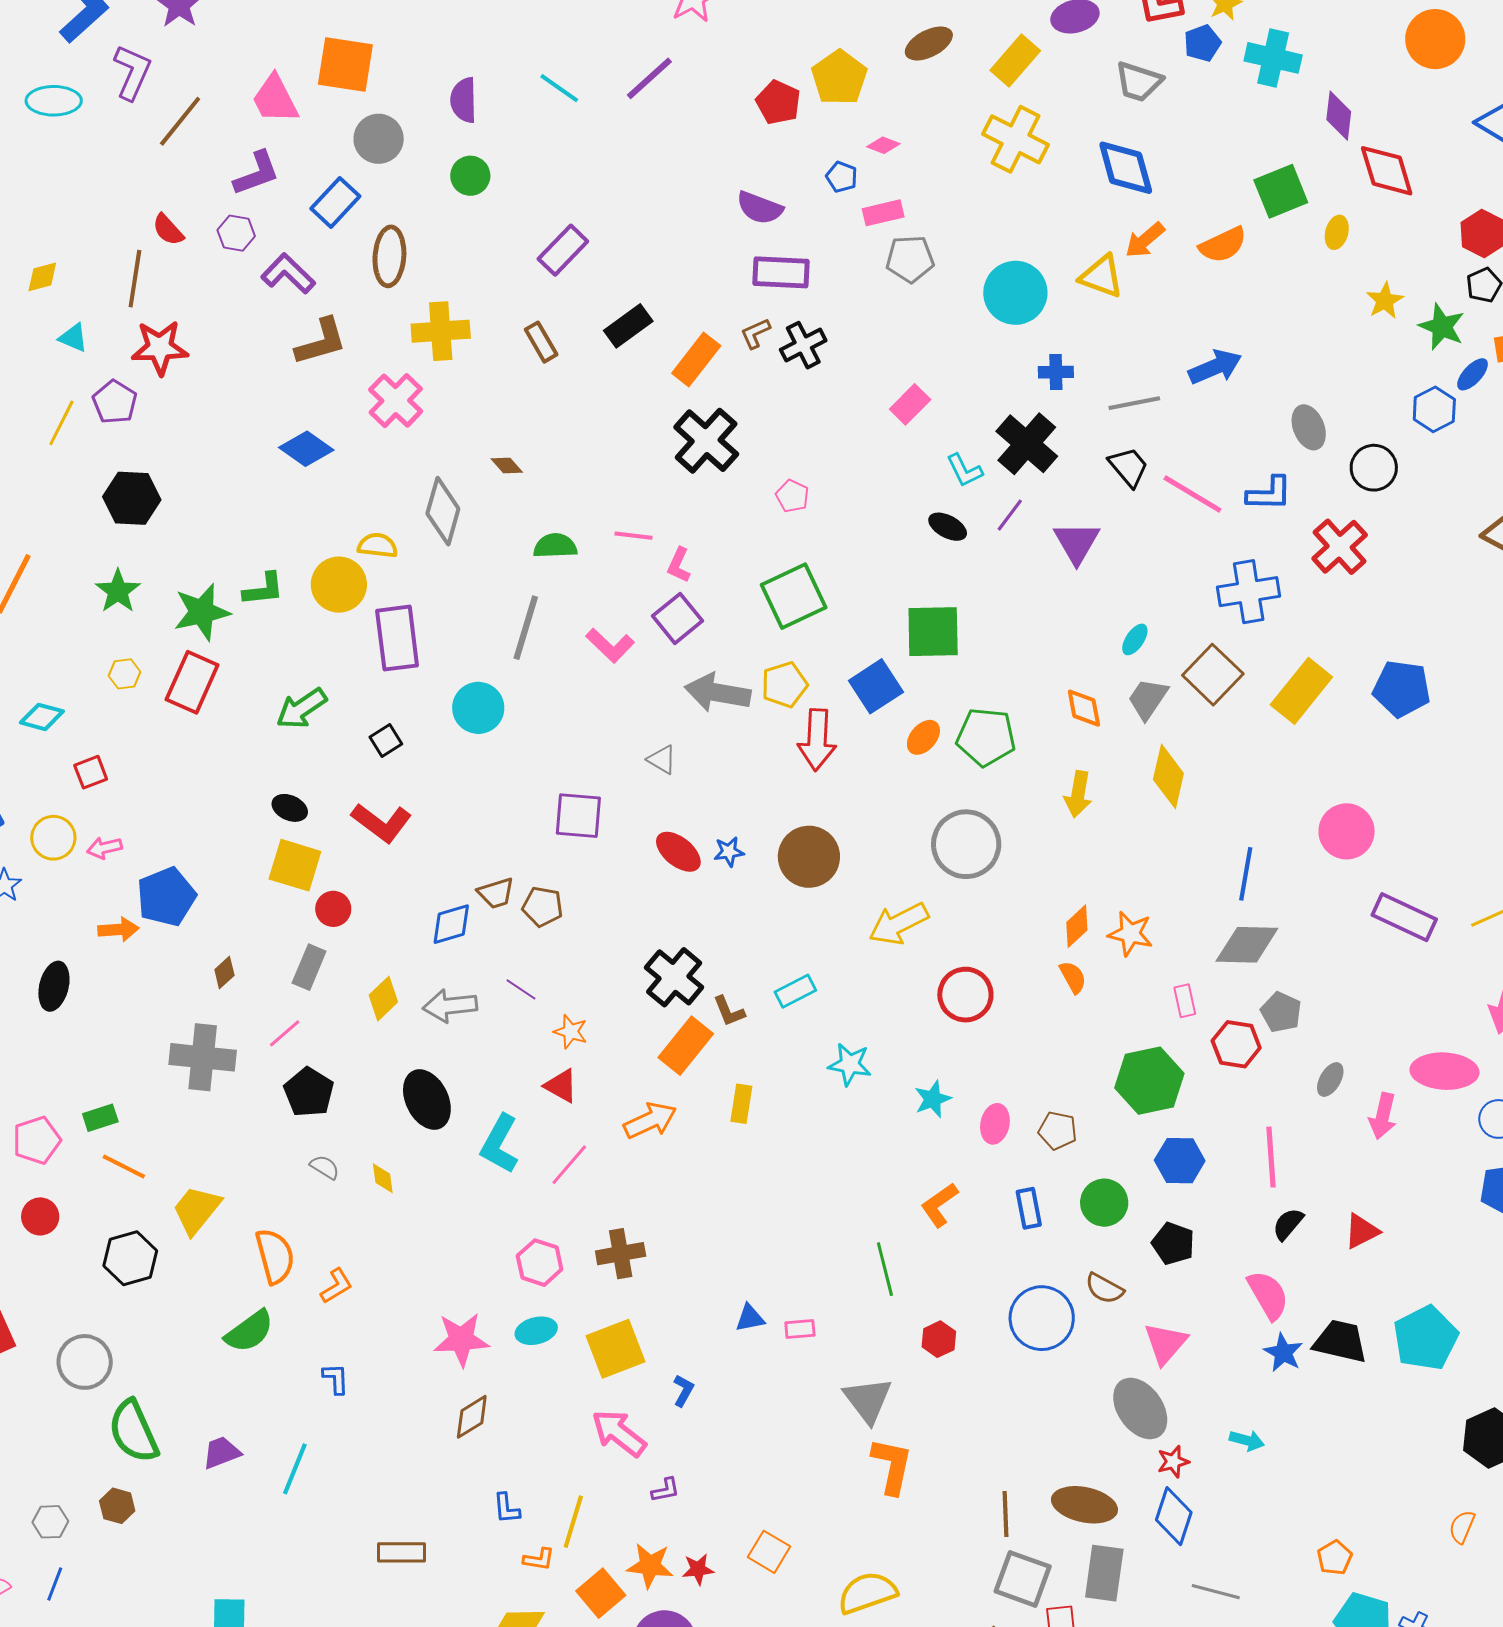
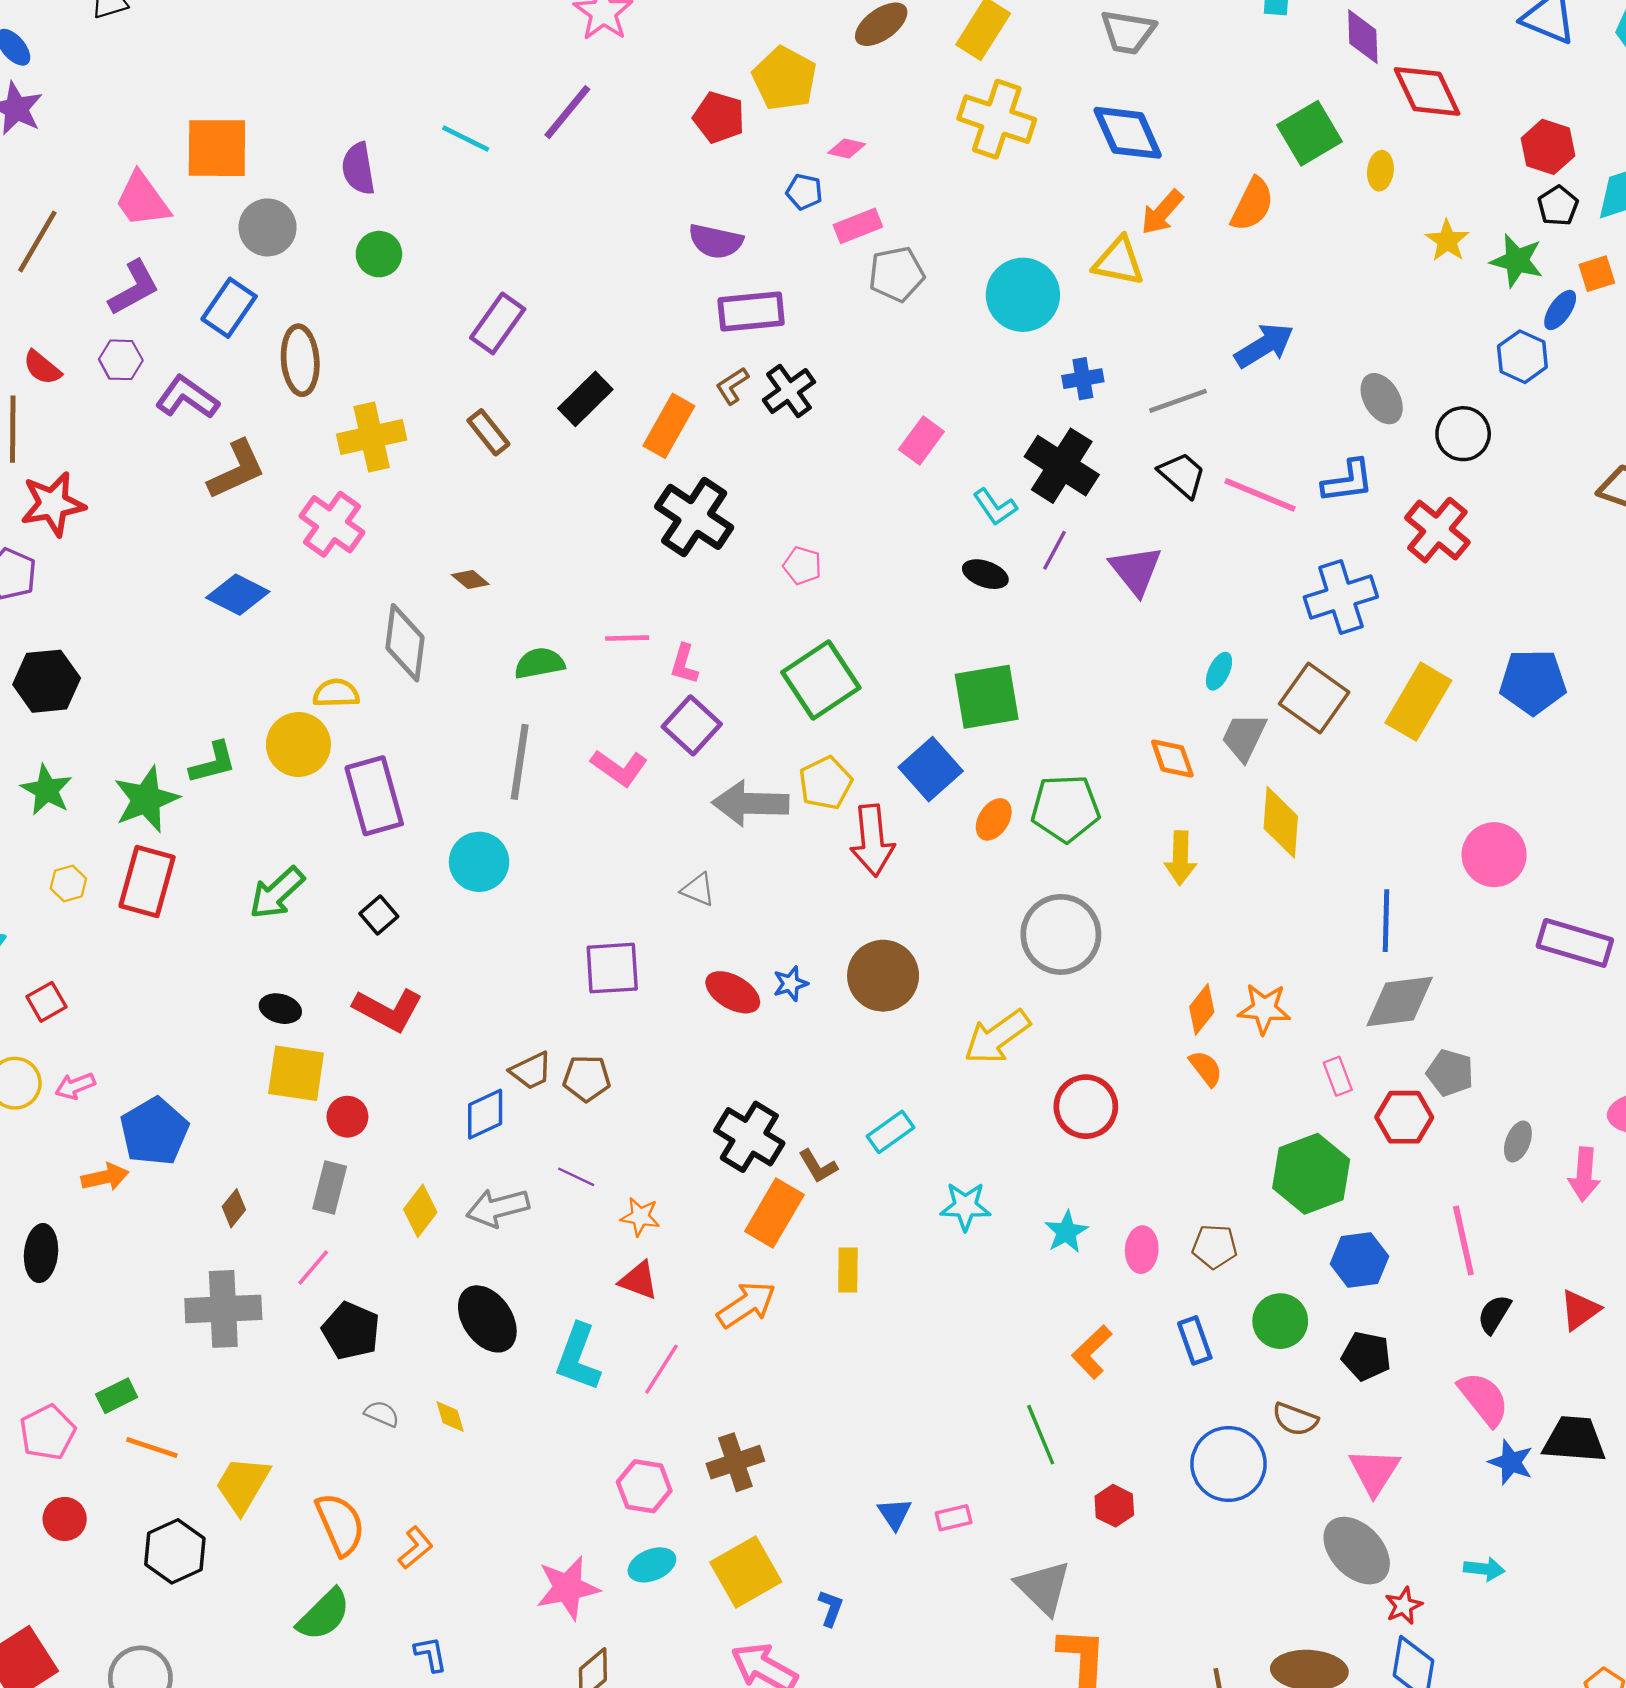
orange semicircle: (1223, 245) -> (1252, 204), turned -30
blue triangle: (750, 1318) -> (894, 1514), turned -44

